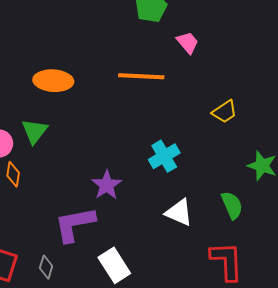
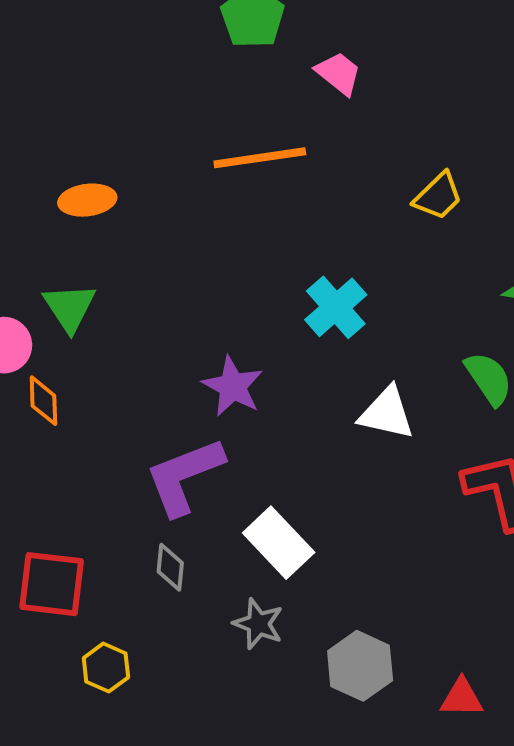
orange ellipse: (53, 81) -> (87, 200), size x0.7
gray diamond: (46, 267) -> (170, 567), moved

